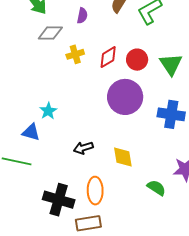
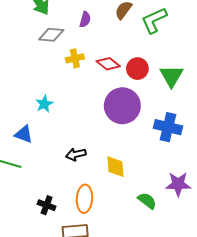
red diamond: (108, 57) -> (108, 64), turned 65
cyan star: (48, 111) -> (44, 104), moved
black cross: (59, 200) -> (47, 205), size x0.6

